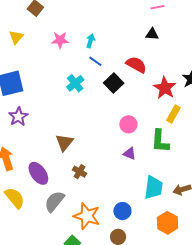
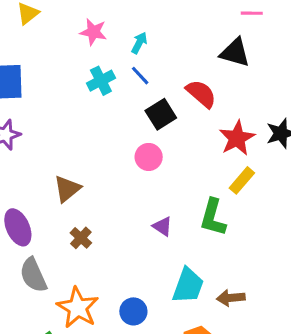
black triangle: (152, 34) -> (235, 52), size x1.5
cyan cross: (75, 83) -> (101, 81), moved
pink circle: (128, 124) -> (149, 157), moved
gray semicircle: (54, 201) -> (33, 275), turned -75

